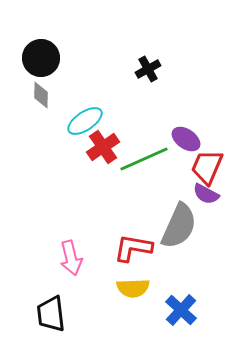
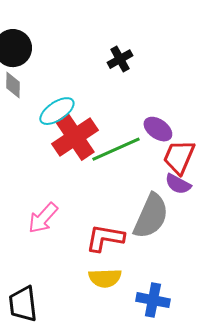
red cross: (103, 147) -> (75, 137), size x1.4
pink arrow: (71, 258) -> (43, 218), moved, turned 56
blue cross: (181, 310) -> (153, 300), turned -32

